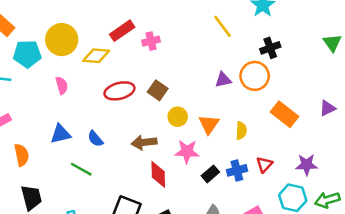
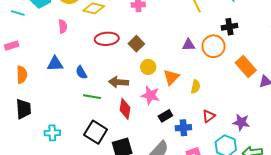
orange rectangle: (285, 114) -> (246, 66), moved
green line: (81, 169) -> (92, 97), moved, turned -30
blue cross: (237, 170) -> (183, 128), moved

